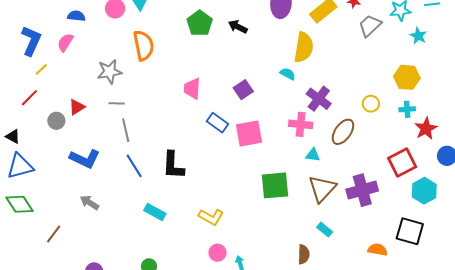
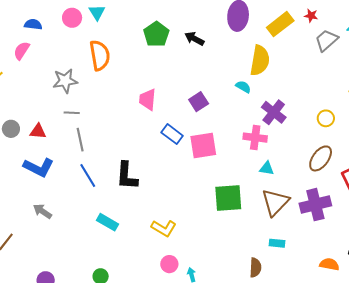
red triangle: (77, 107) -> (38, 131), moved, turned 36
brown ellipse: (343, 132) -> (321, 158), moved
cyan rectangle: (325, 230) -> (277, 243), turned -35

